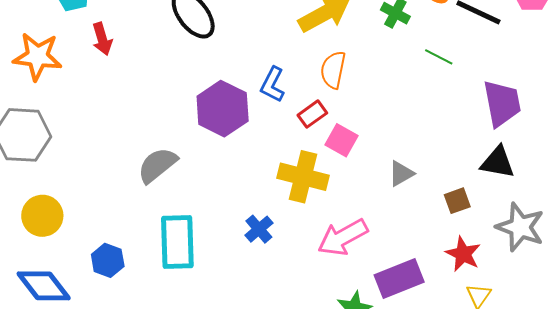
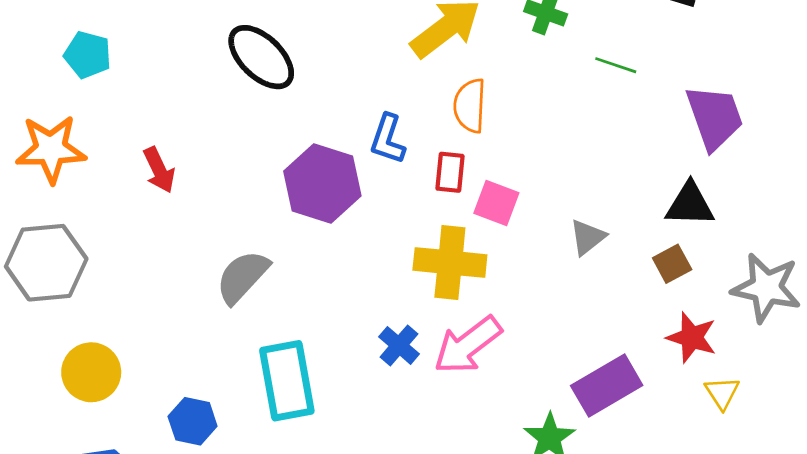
red arrow: (102, 39) -> (159, 170), moved
red rectangle: (312, 114) -> (450, 172), turned -40
black triangle: (498, 162) -> (690, 205), moved
pink arrow: (343, 237) -> (468, 345), moved

